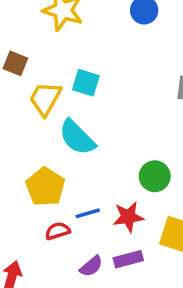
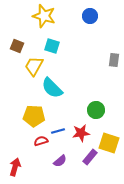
cyan square: (86, 83) -> (52, 46), moved
yellow pentagon: (45, 187) -> (34, 116), turned -30
purple rectangle: (128, 259) -> (90, 157), moved, turned -35

